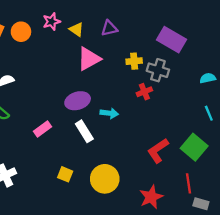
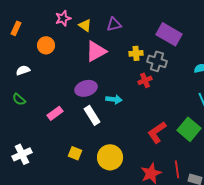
orange circle: (21, 32) -> (46, 45), moved
red line: (188, 183) -> (177, 169), moved

